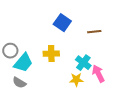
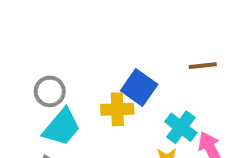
blue square: (62, 23) -> (139, 87), moved
gray circle: (10, 51) -> (50, 91), moved

